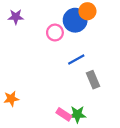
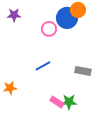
blue line: (76, 59) -> (43, 66), moved
gray rectangle: (93, 80) -> (83, 71), turned -56

